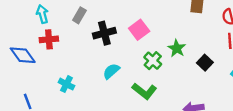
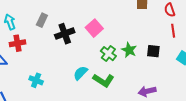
green star: (177, 48) -> (129, 50), moved
black square: (205, 63) -> (153, 51), turned -32
cyan semicircle: (111, 71) -> (80, 73), moved

